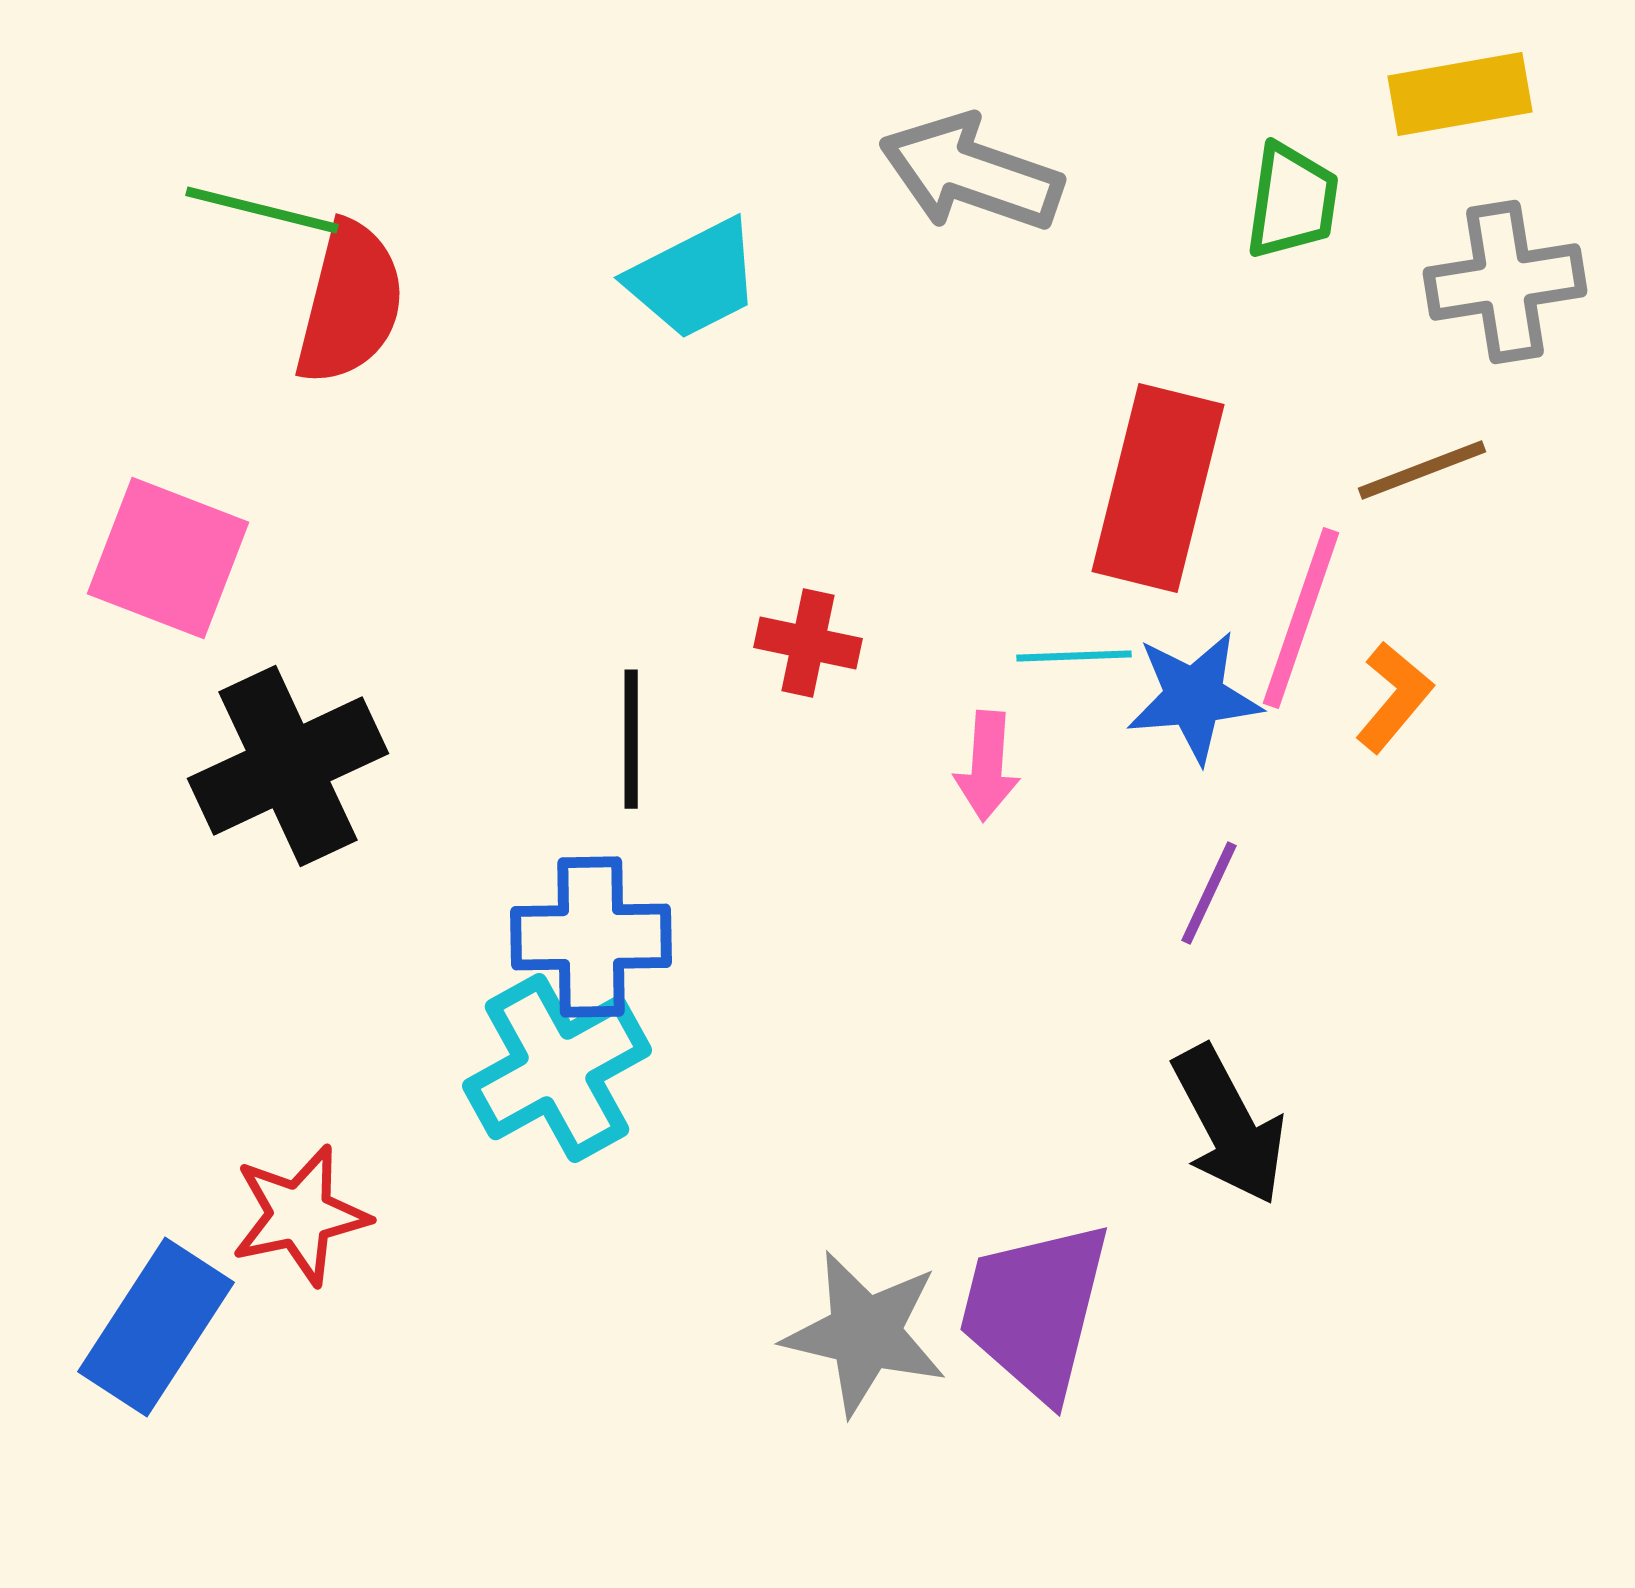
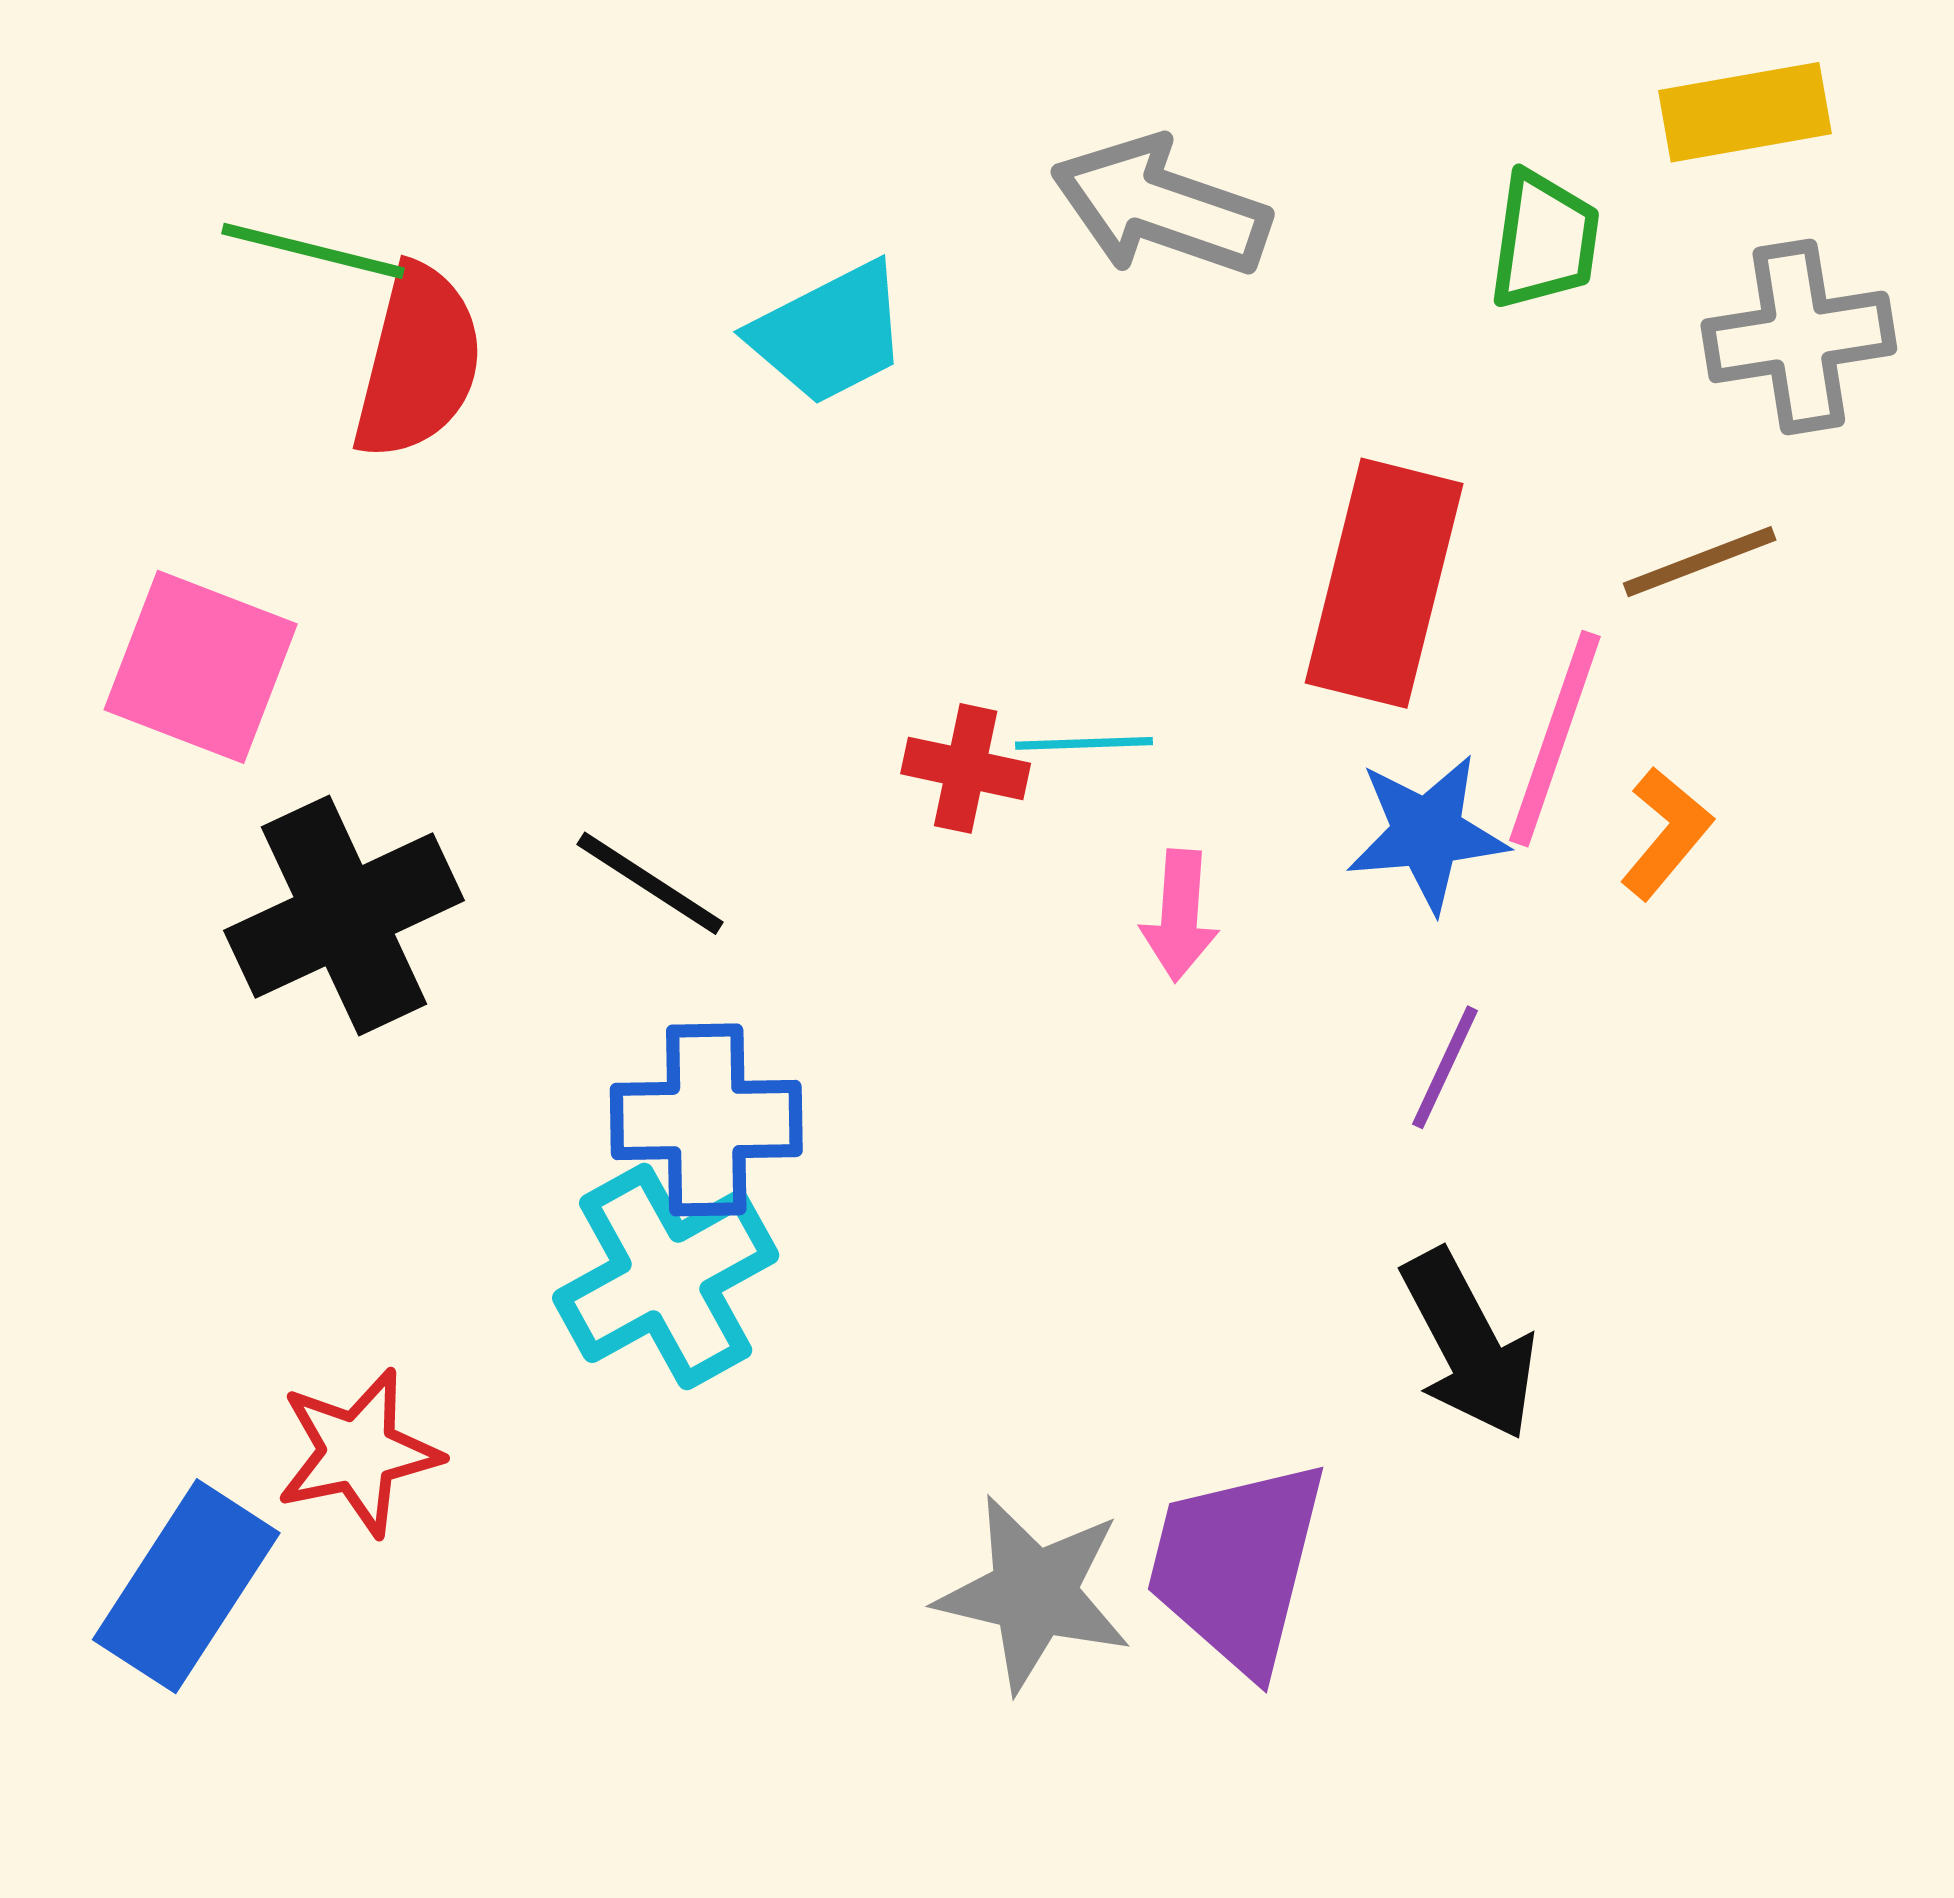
cyan line: (1074, 656) -> (1084, 743), moved
black line: (631, 739) -> (650, 883), moved, turned -57

